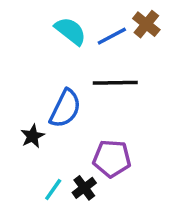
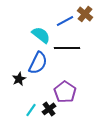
cyan semicircle: (70, 31) -> (41, 35), moved
purple pentagon: (112, 159) -> (65, 92), turned 30

